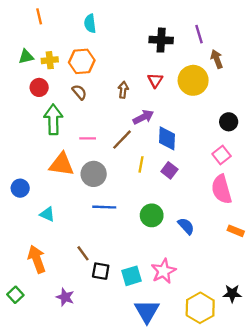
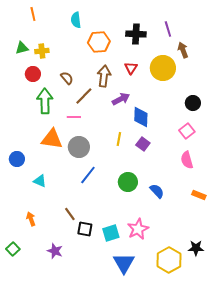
orange hexagon: (82, 61) -> (99, 42), moved
brown arrow: (123, 90) -> (104, 76), size x1.5
brown line: (122, 140) -> (84, 96), moved
pink semicircle: (222, 189) -> (187, 160), size x0.7
blue line: (104, 207) -> (88, 175), turned -54
orange arrow: (37, 259) -> (31, 219), size x0.6

